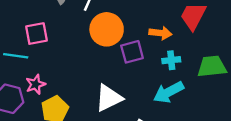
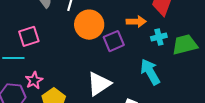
cyan cross: (171, 60) -> (159, 37), moved
cyan arrow: (169, 92) -> (150, 72), turned 96

